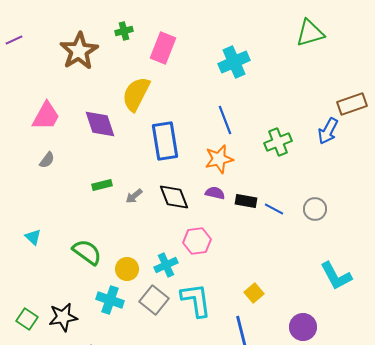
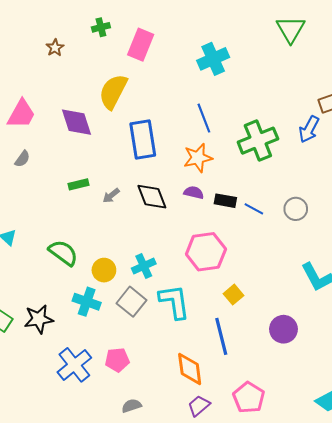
green triangle: (310, 33) -> (291, 29), turned -44
brown star: (79, 51) -> (55, 48), size x0.5
green cross: (278, 142) -> (258, 141), size x1.4
pink hexagon: (197, 241) -> (206, 252), moved, size x1.4

